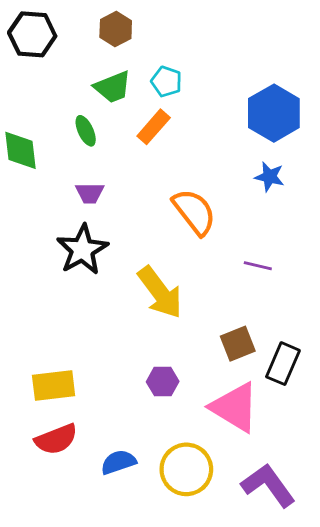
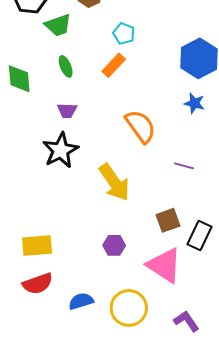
green trapezoid: (113, 87) -> (58, 25), moved
purple L-shape: (268, 485) -> (186, 321), size x0.7

